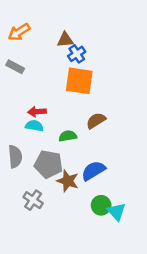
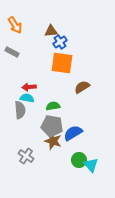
orange arrow: (19, 32) -> (15, 25), turned -90
brown semicircle: (96, 121) -> (82, 87), moved
gray semicircle: (15, 157) -> (20, 110), moved
gray pentagon: (48, 164) -> (52, 126), moved

